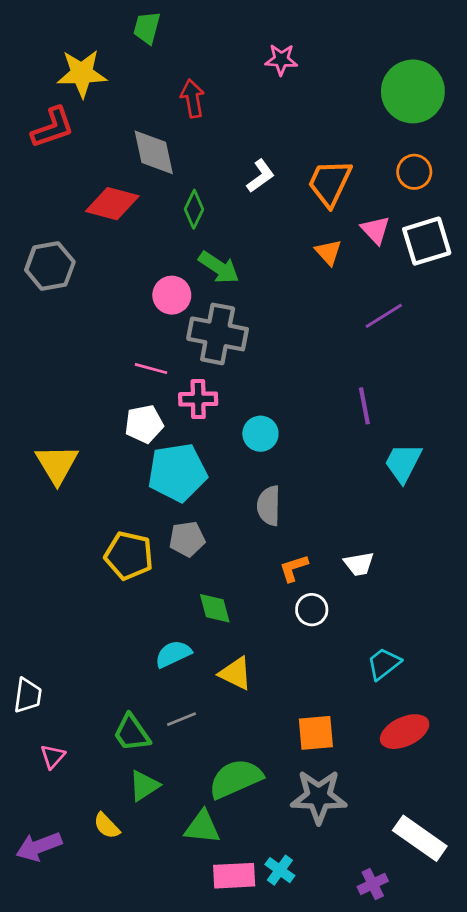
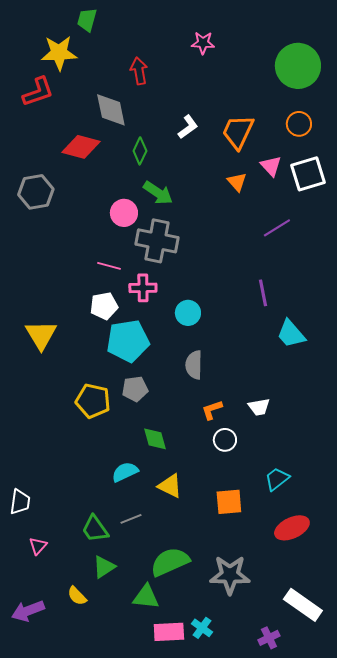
green trapezoid: (147, 28) -> (87, 20), moved
cyan trapezoid: (403, 463) -> (291, 334), turned -68
orange square: (316, 733) -> (229, 502), moved

